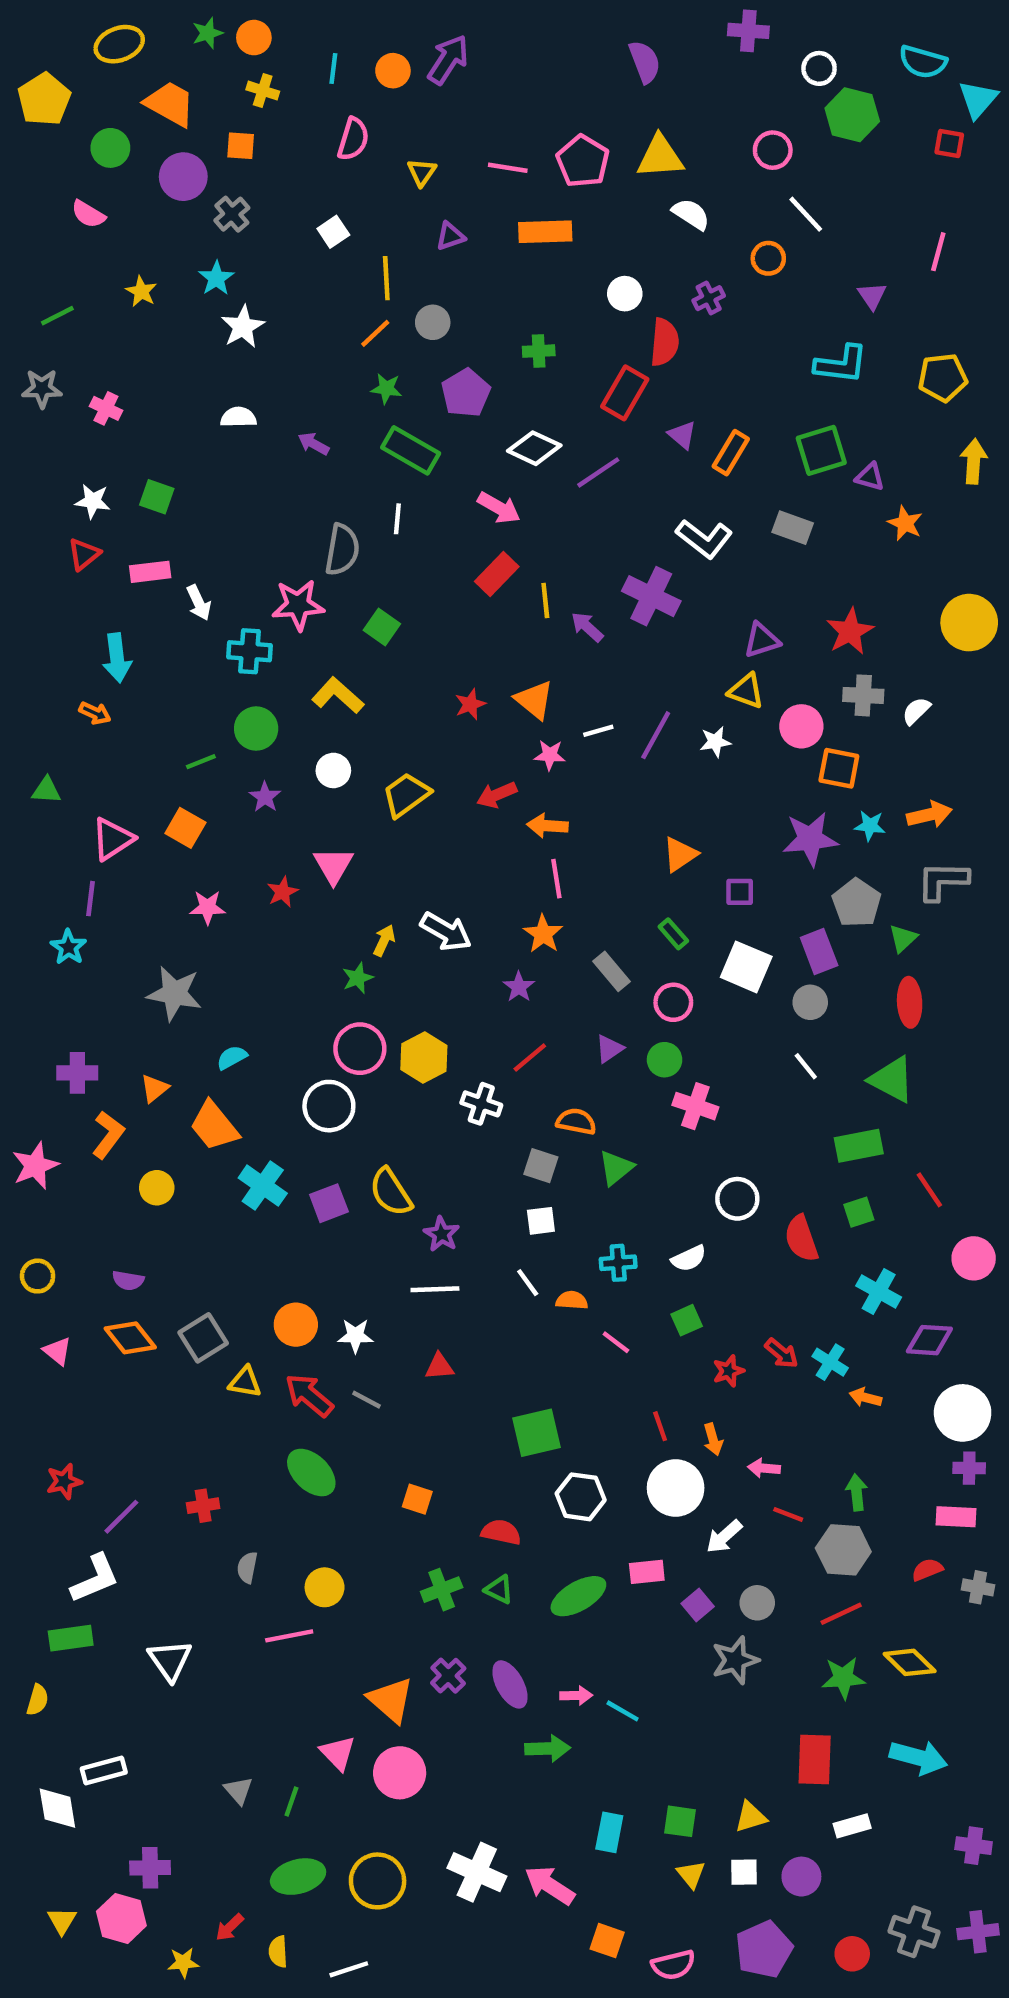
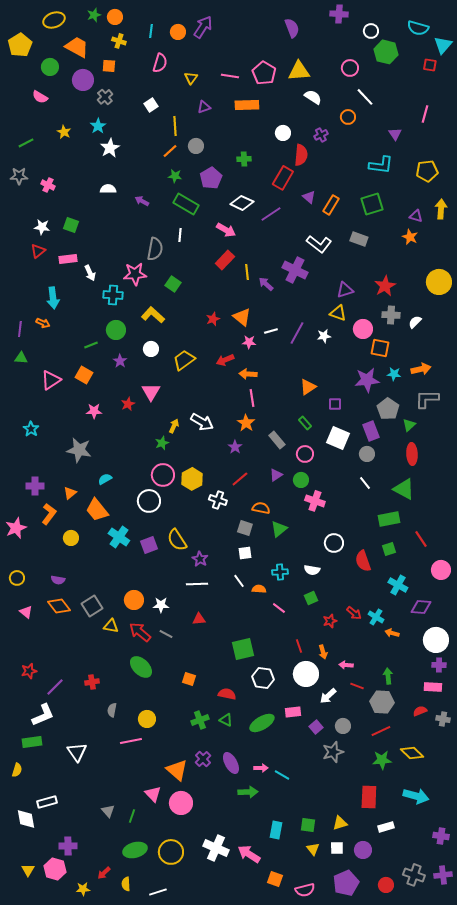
purple triangle: (870, 477) -> (416, 216), moved
purple line: (91, 899) -> (20, 329), moved
white semicircle: (689, 1258) -> (312, 570), turned 35

